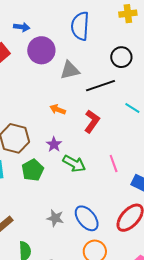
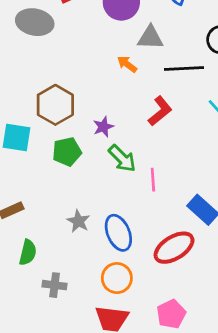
orange arrow: (58, 109) -> (127, 64), moved
pink line: (114, 164) -> (153, 180), moved

